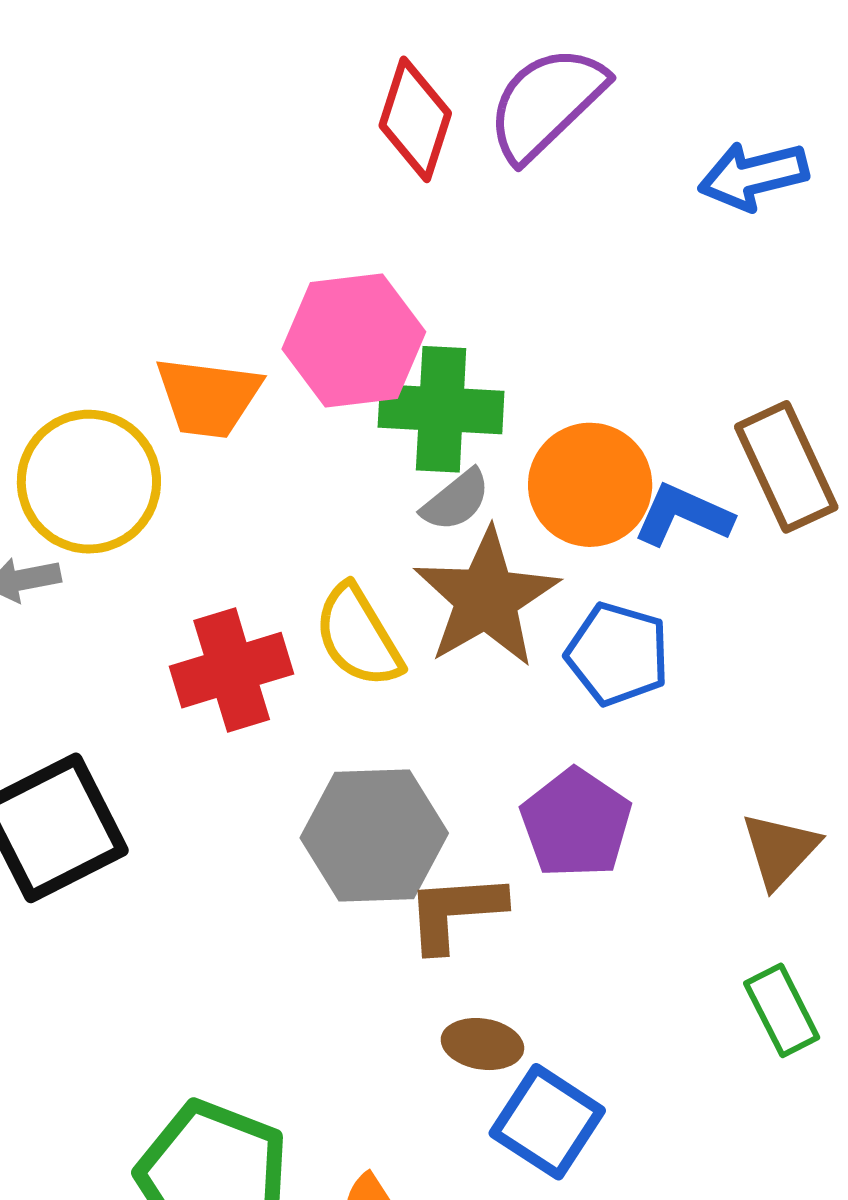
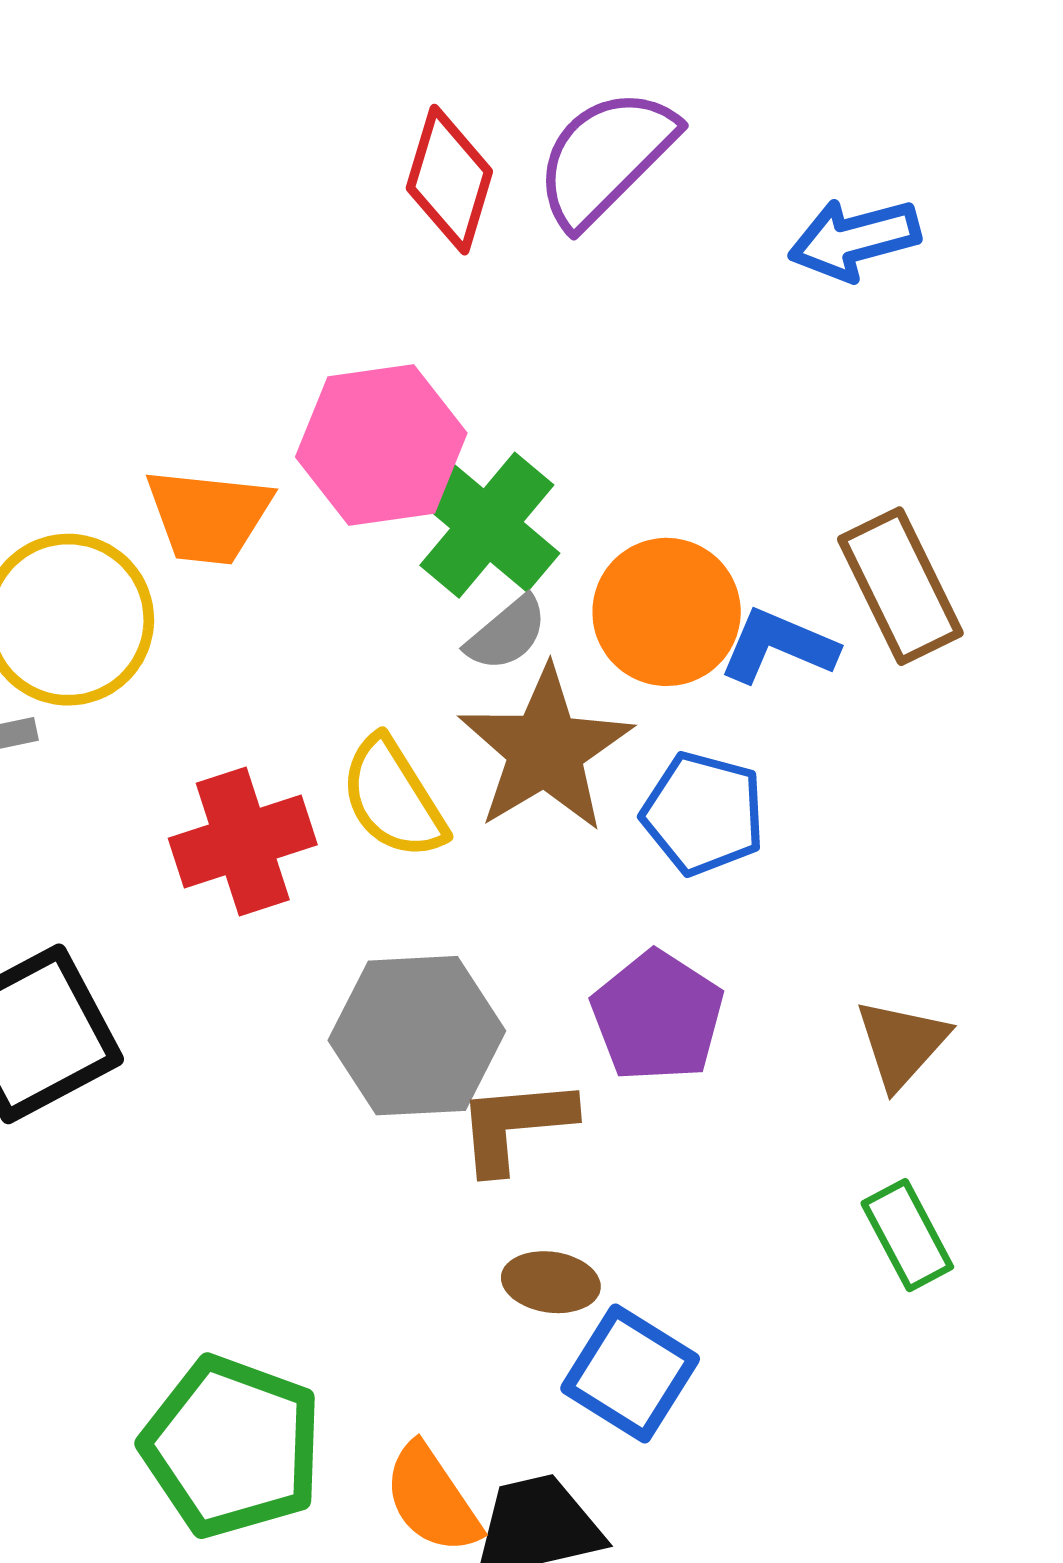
green cross: (441, 409) -> (487, 525), turned 38

